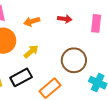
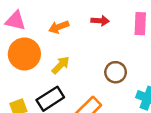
brown circle: (74, 60) -> (116, 72), size x0.7

